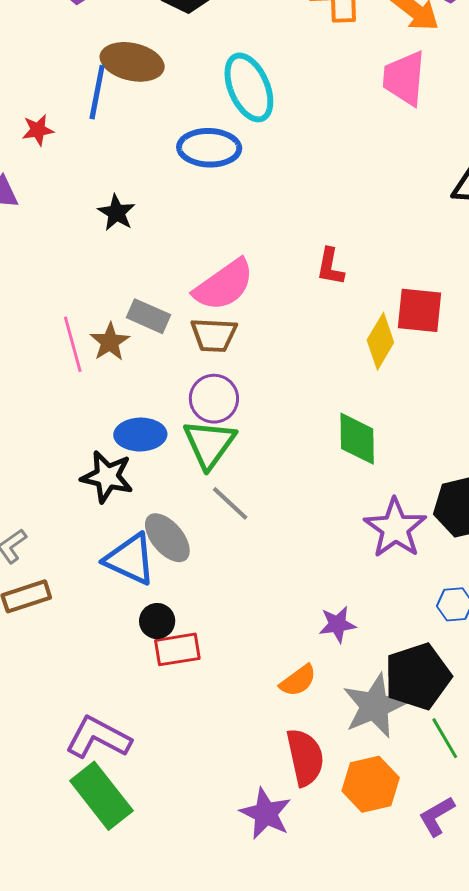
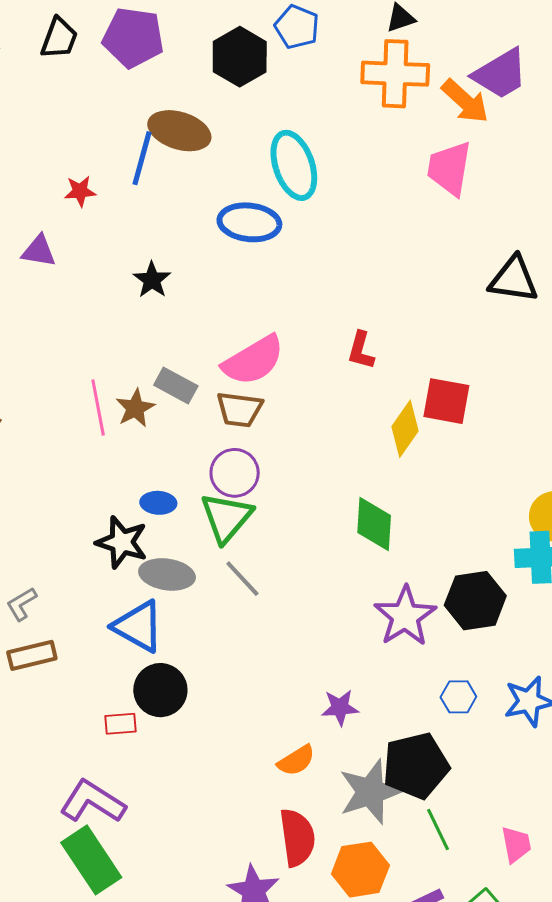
blue ellipse: (140, 435) -> (158, 503), size x0.7
gray ellipse: (167, 538) -> (167, 574), moved, turned -46
black circle: (157, 621) -> (160, 690), size x1.5
red rectangle: (177, 649) -> (121, 724), moved, size x0.7

